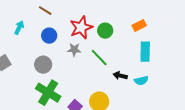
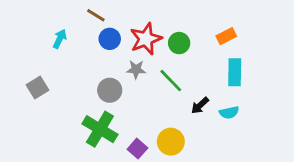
blue circle: (49, 36) -> (110, 39), moved
gray circle: (43, 65) -> (110, 90), moved
black arrow: (120, 76) -> (200, 106), turned -56

